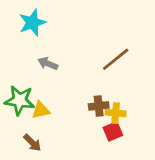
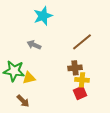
cyan star: (32, 23) -> (43, 16), moved
brown cross: (99, 106) -> (75, 68), moved

